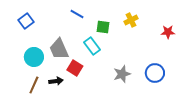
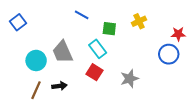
blue square: (26, 21) -> (18, 22), moved
red square: (75, 68) -> (94, 72), moved
blue circle: (155, 73) -> (169, 54), moved

